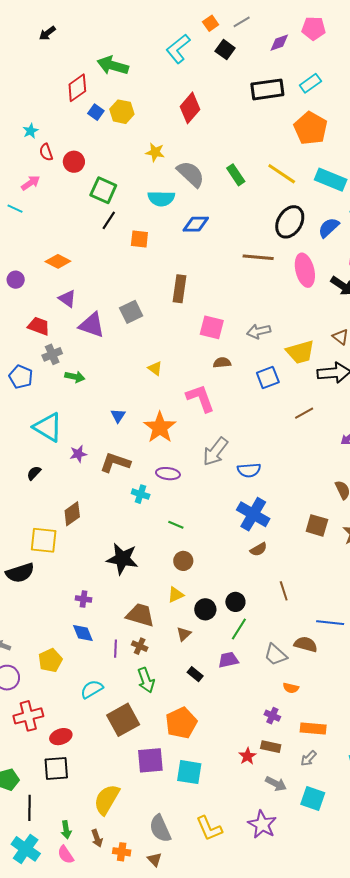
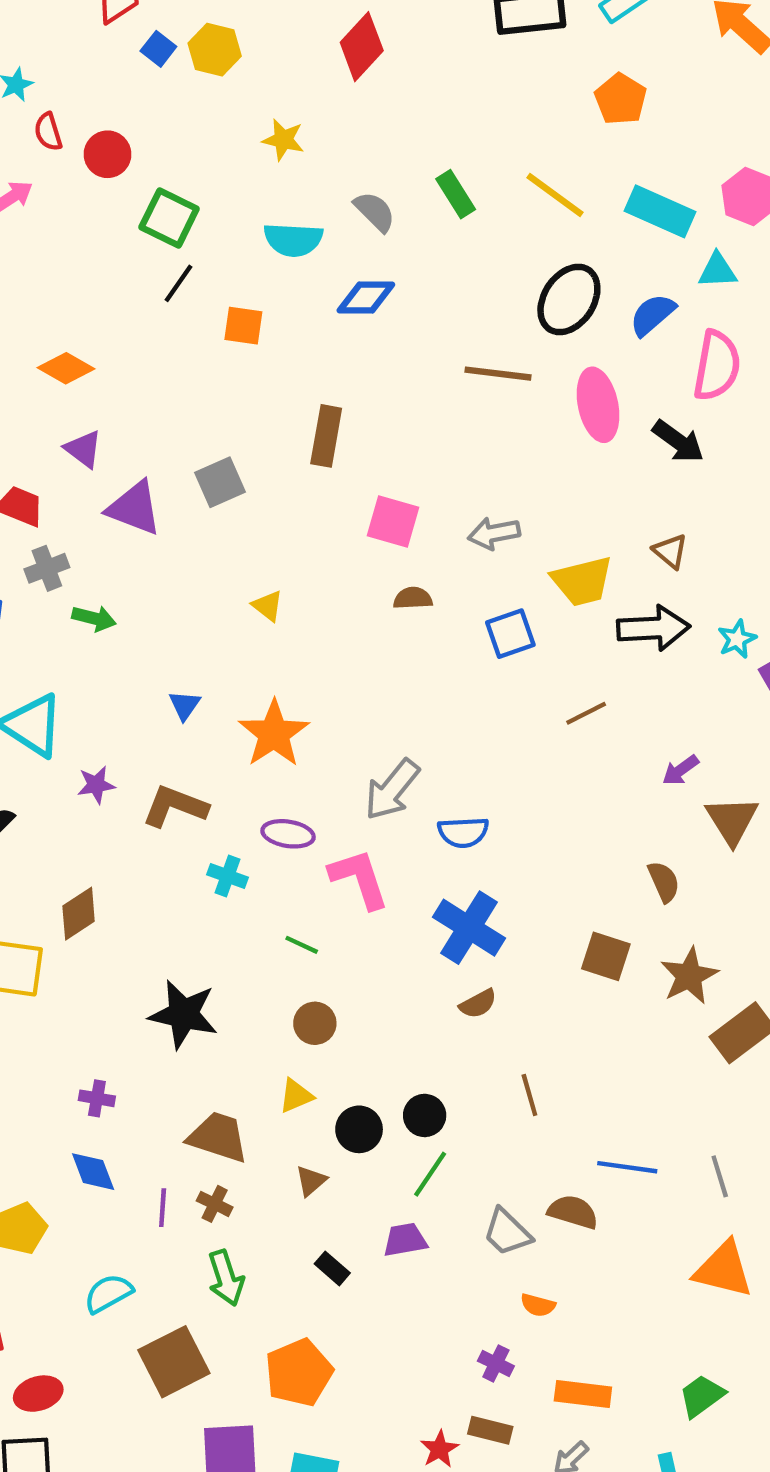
orange pentagon: (311, 128) -> (621, 99), size x0.7
gray semicircle: (191, 174) -> (375, 211), moved, size x0.7
pink L-shape: (200, 398) -> (359, 879), moved

